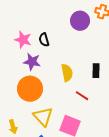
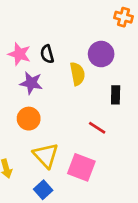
purple circle: (80, 21) -> (101, 54), moved
yellow semicircle: (67, 73) -> (77, 74), moved
orange circle: (30, 89) -> (29, 119), size x0.7

